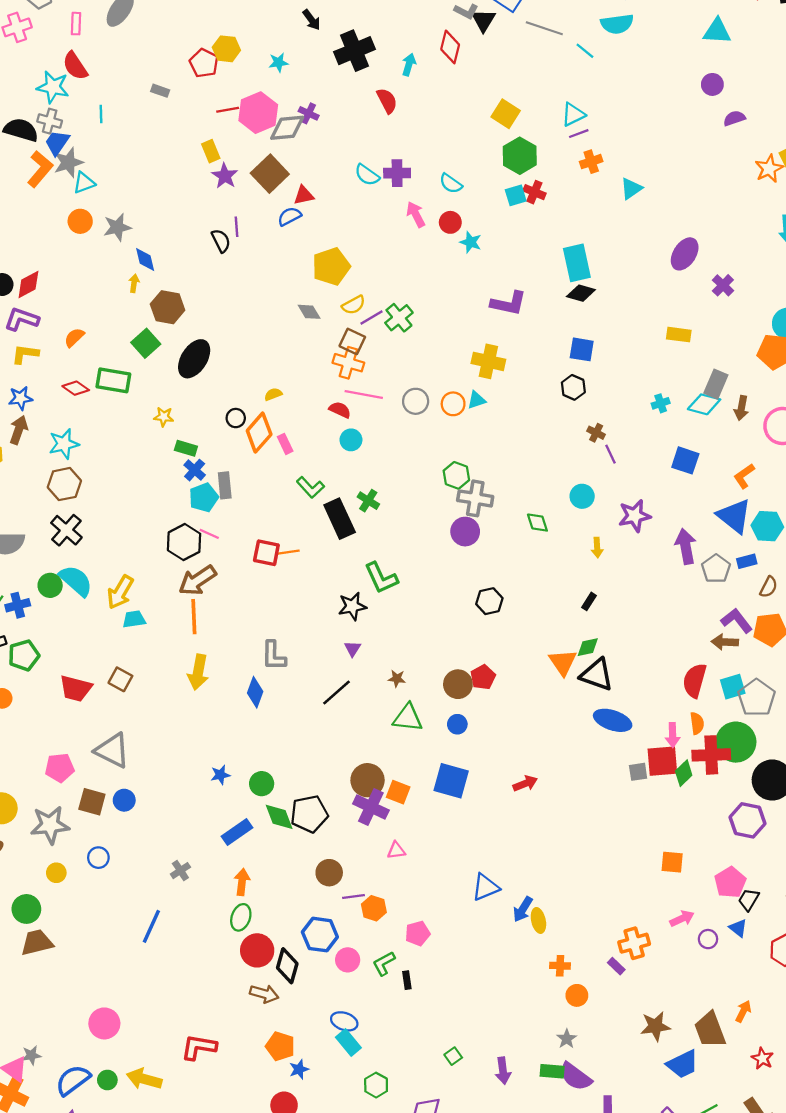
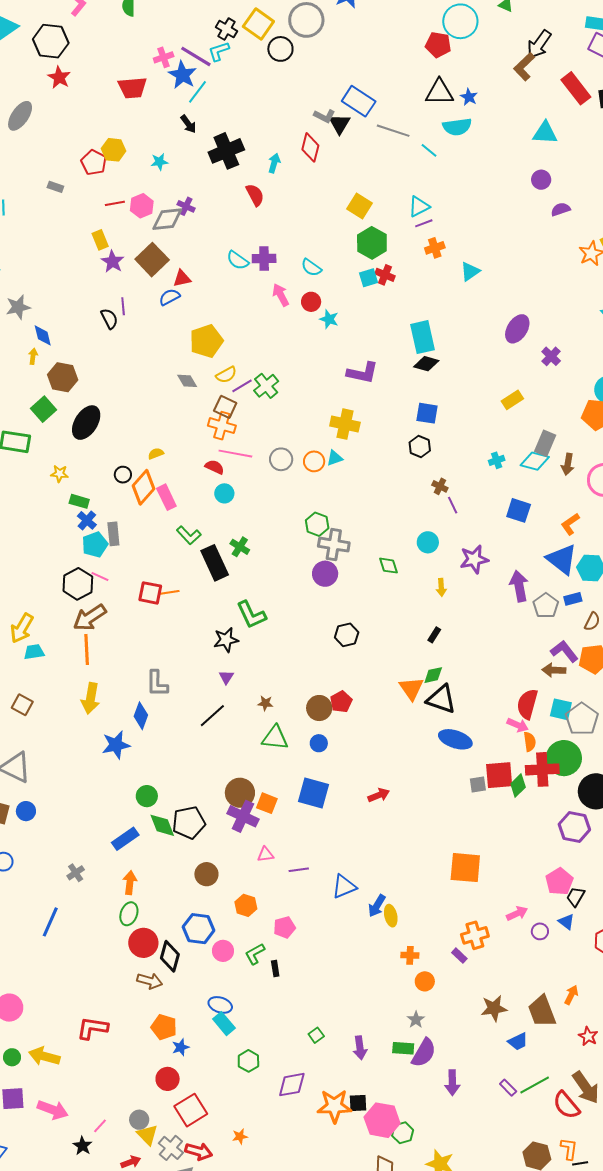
pink hexagon: (258, 113) -> (142, 206), size x0.7
yellow rectangle: (679, 335) -> (512, 400), turned -40
pink rectangle: (285, 444) -> (166, 497), size x1.4
cyan square: (733, 687) -> (561, 709), turned 30
pink arrow: (673, 735) -> (518, 725), moved, turned -65
blue star: (220, 775) -> (116, 745), moved, size x1.6
orange square: (672, 862) -> (465, 868), moved, size x1.6
purple line: (354, 896) -> (299, 870), moved
blue trapezoid: (683, 1064) -> (518, 1042), size x0.7
purple semicircle: (575, 1077) -> (424, 1053), turned -96

